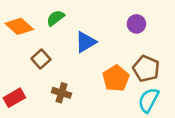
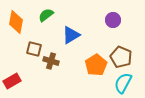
orange diamond: (19, 26) -> (16, 22), turned 60
brown square: (41, 59) -> (34, 49), turned -35
brown cross: (62, 93) -> (51, 61), moved

